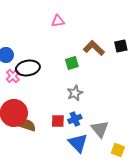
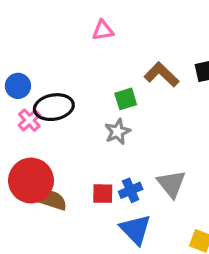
gray star: (75, 93) -> (118, 132), moved
gray triangle: (100, 129) -> (171, 184), moved

